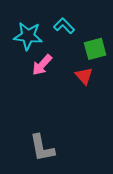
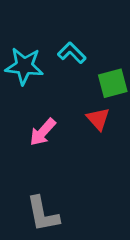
pink arrow: (42, 65) -> (43, 132), moved

